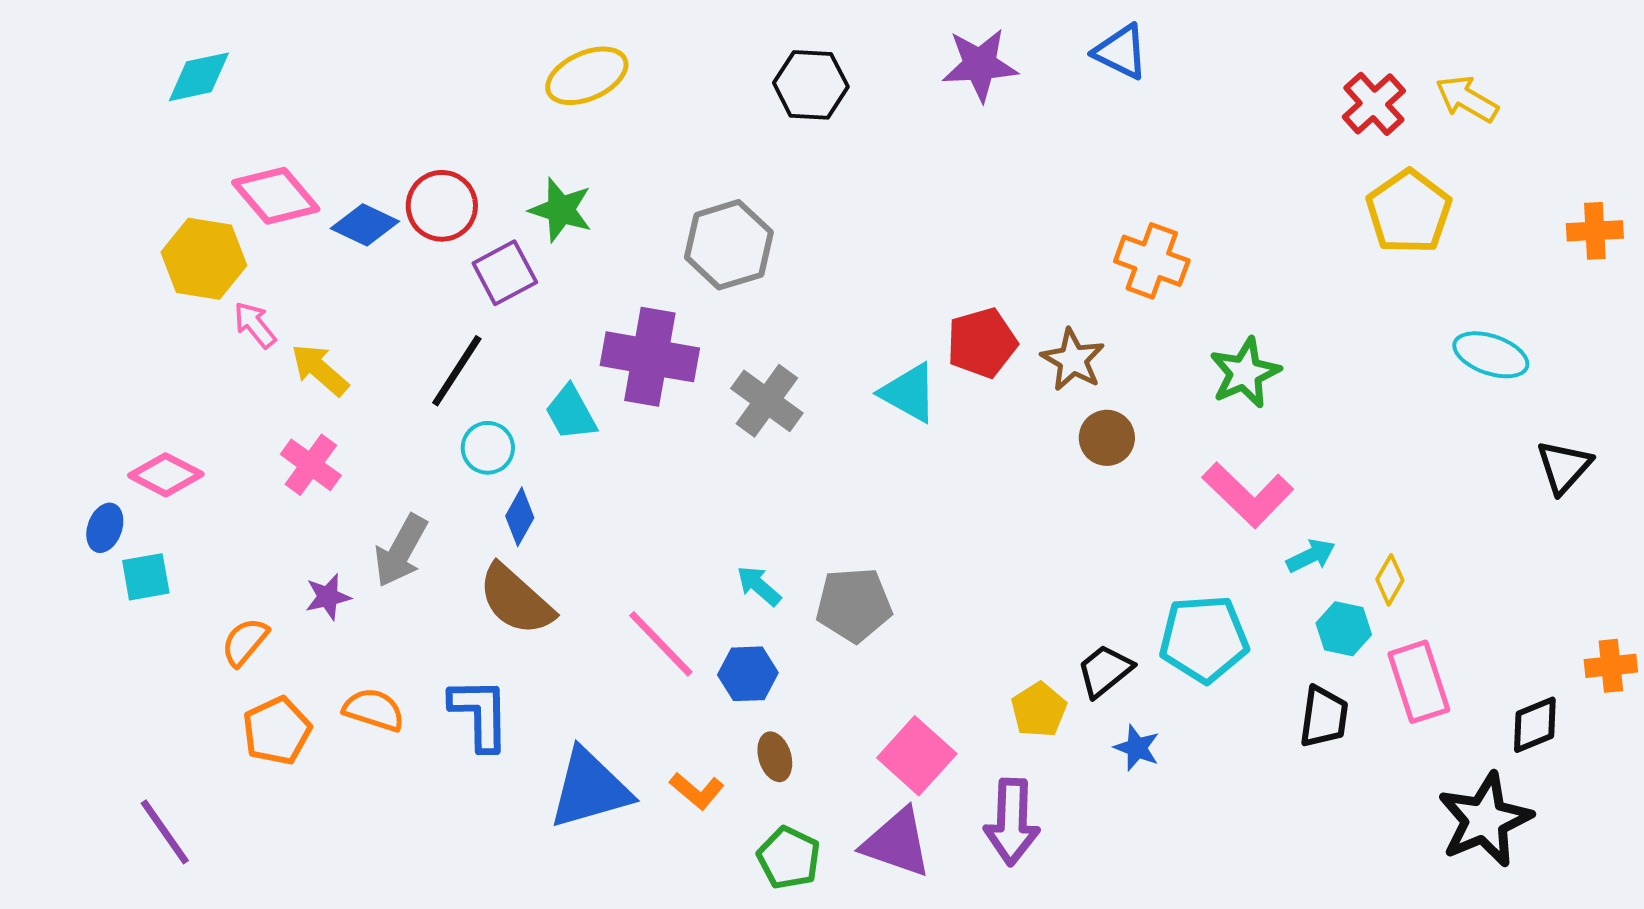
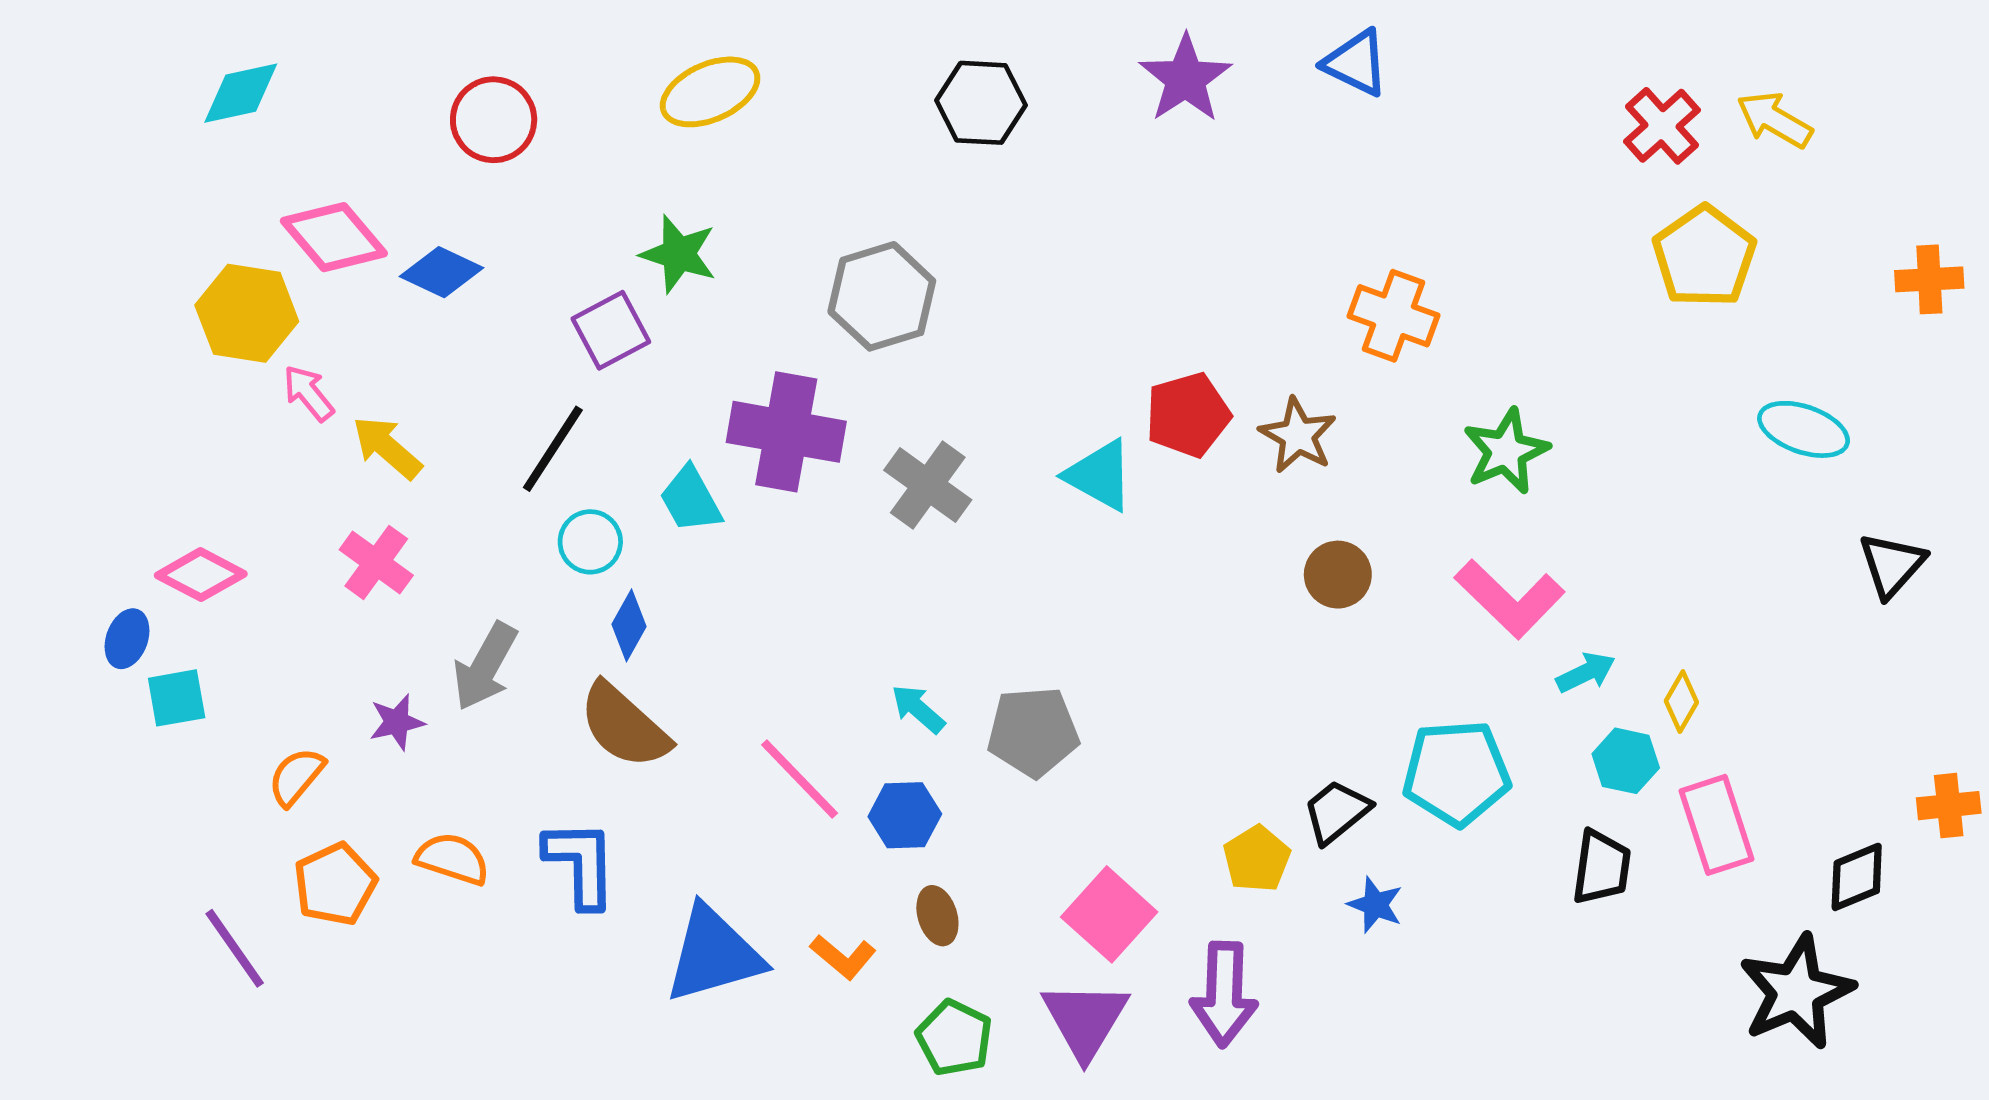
purple star: (980, 65) -> (1185, 79), turned -30
red circle: (442, 206) -> (494, 120), moved
brown circle: (1107, 438) -> (1338, 575), moved
purple line: (165, 832) -> (235, 948), moved
purple triangle: (897, 843) -> (1085, 1020), turned 42

